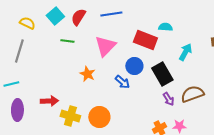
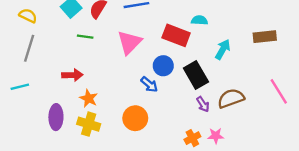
yellow semicircle: (27, 23) -> (28, 16), moved
orange star: (87, 74) -> (89, 98), moved
red arrow: (49, 101) -> (72, 75), moved
purple ellipse: (17, 110) -> (56, 117), moved
orange circle: (99, 117) -> (135, 118), moved

